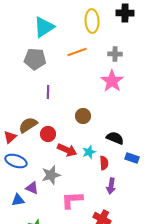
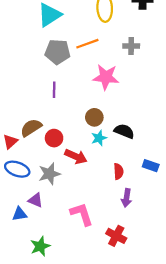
gray pentagon: (35, 59) -> (57, 52), moved
pink star: (112, 81) -> (106, 77), moved, turned -30
black semicircle: (115, 138) -> (124, 131), moved
cyan star: (89, 152) -> (99, 138), moved
gray star: (51, 175) -> (49, 174), moved
pink L-shape: (72, 200) -> (82, 214), turned 75

